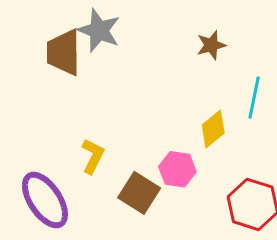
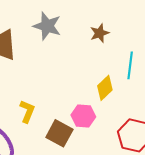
gray star: (99, 30) -> (47, 26), moved

